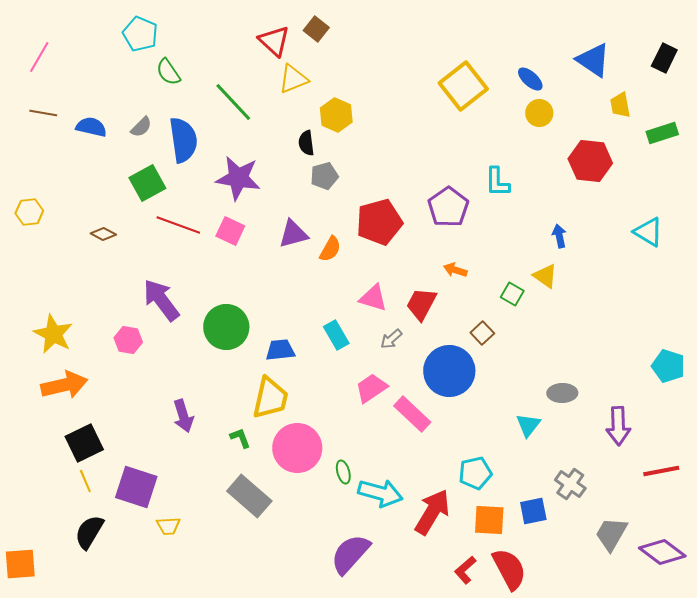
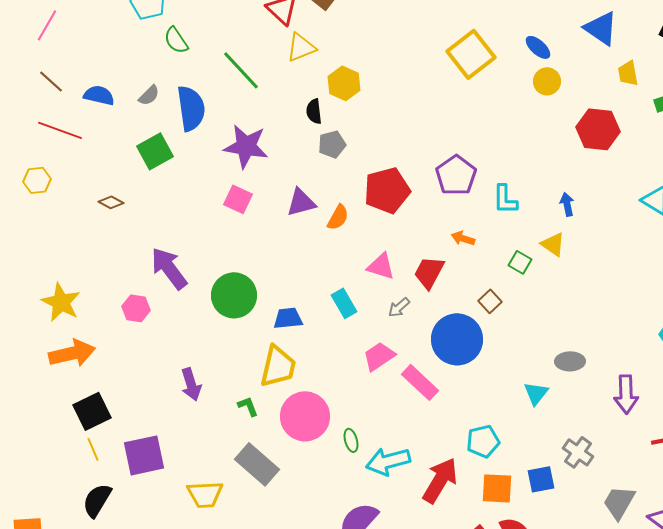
brown line: (43, 113) -> (51, 81), turned 32
cyan L-shape: (497, 182) -> (505, 199), moved
red line: (178, 225) -> (60, 130), moved
purple square: (136, 487) -> (144, 455), turned -30
cyan arrow: (380, 493) -> (388, 461), turned 150
yellow trapezoid: (168, 526) -> (205, 494), moved, size x1.5

